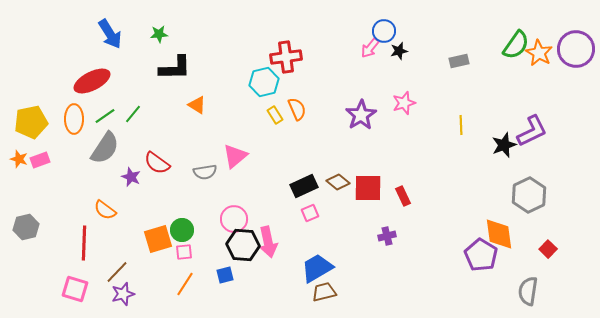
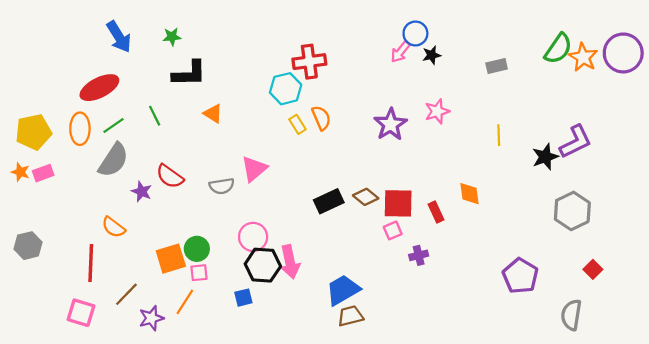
green line: (133, 114) -> (155, 116), moved, turned -66
pink square: (310, 213) -> (393, 230), moved
orange diamond: (499, 234) -> (470, 194), moved, size x0.7
orange line: (185, 284) -> (185, 302), moved
purple star: (123, 294) -> (151, 318), moved

